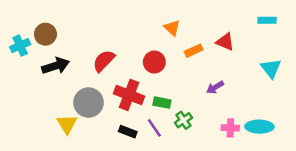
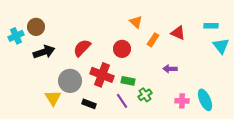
cyan rectangle: (267, 20) -> (211, 26), moved
orange rectangle: (194, 51) -> (153, 40), turned -32
cyan triangle: (271, 68) -> (221, 46), moved
purple arrow: (215, 87) -> (170, 69), turned 32
cyan ellipse: (259, 127) -> (205, 100), turned 65
black rectangle: (128, 132) -> (89, 104), moved

